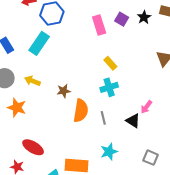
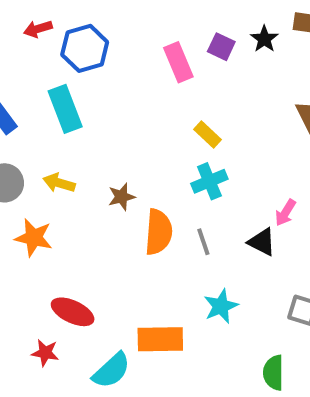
cyan rectangle: (39, 43) -> (65, 109), turned -50

